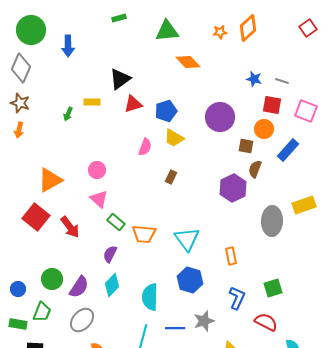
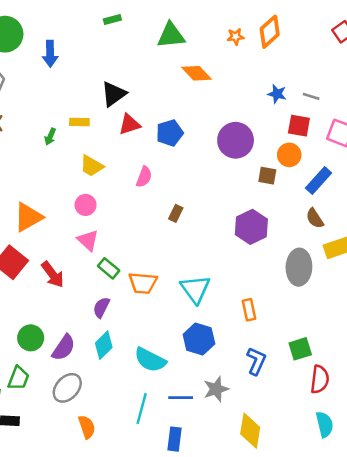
yellow trapezoid: (174, 138) -> (92, 166), moved
brown semicircle: (255, 169) -> (315, 218), moved, turned -54
cyan semicircle: (150, 297) -> (150, 360), turned -64
red semicircle: (266, 322) -> (320, 379), moved, turned 70

